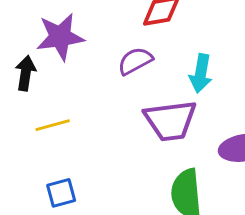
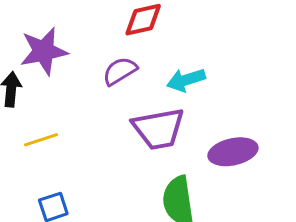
cyan arrow: (201, 73) -> (186, 80), turned 66

